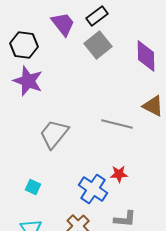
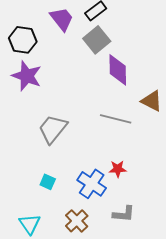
purple diamond: (146, 56) -> (118, 70), moved
cyan square: (33, 187) -> (48, 182), moved

